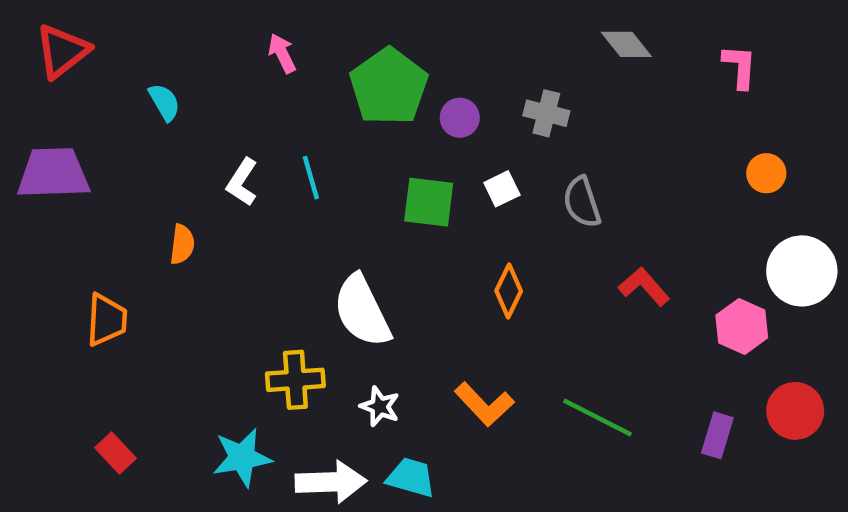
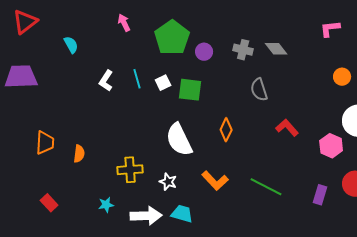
gray diamond: (626, 44) -> (276, 49), moved
pink L-shape: (740, 67) -> (330, 29), turned -100
white square: (502, 189) -> (163, 83), moved
orange semicircle: (182, 244) -> (79, 154), moved
white semicircle: (362, 311) -> (179, 140), moved
cyan star: (242, 458) -> (106, 205), size x0.6

